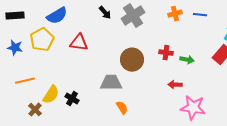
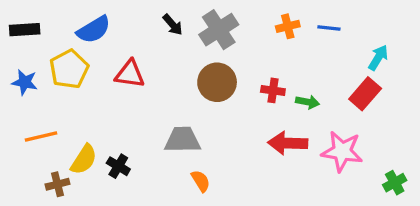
brown circle: (132, 60) -> (217, 82), moved
red arrow: (175, 85) -> (288, 143), size x1.6
pink star: (193, 108) -> (342, 151), moved
brown cross: (35, 110) -> (57, 184), turned 32

